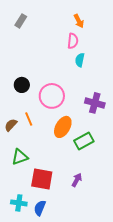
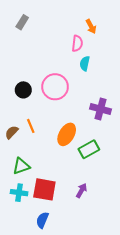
orange arrow: (79, 21) -> (91, 26), moved
pink circle: (52, 96) -> (55, 87), moved
cyan cross: (19, 203) -> (19, 193), moved

